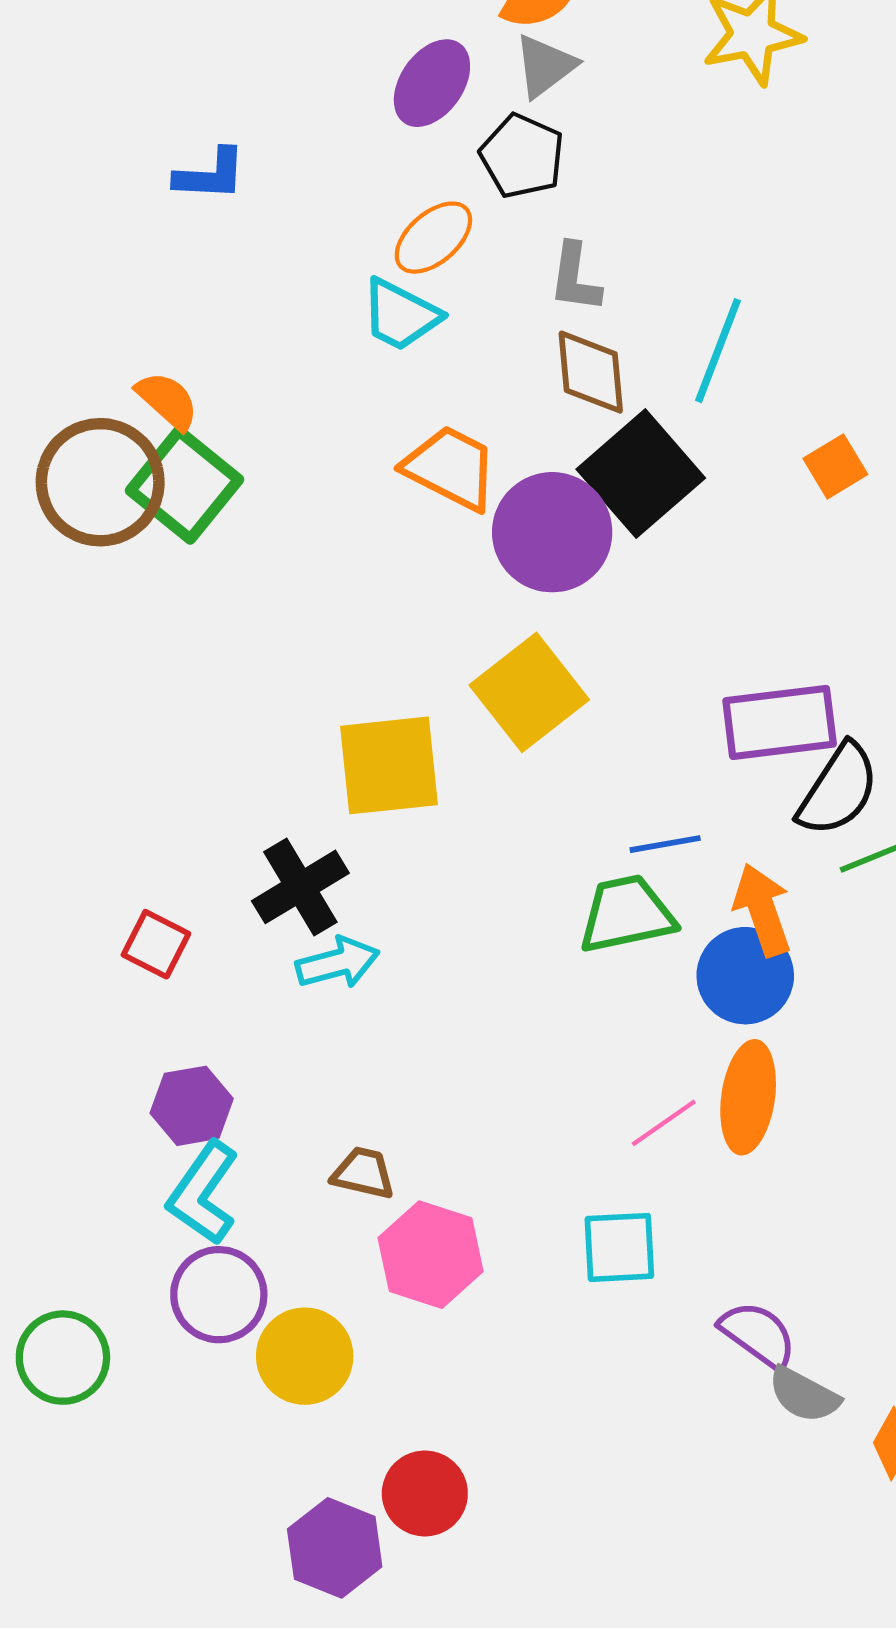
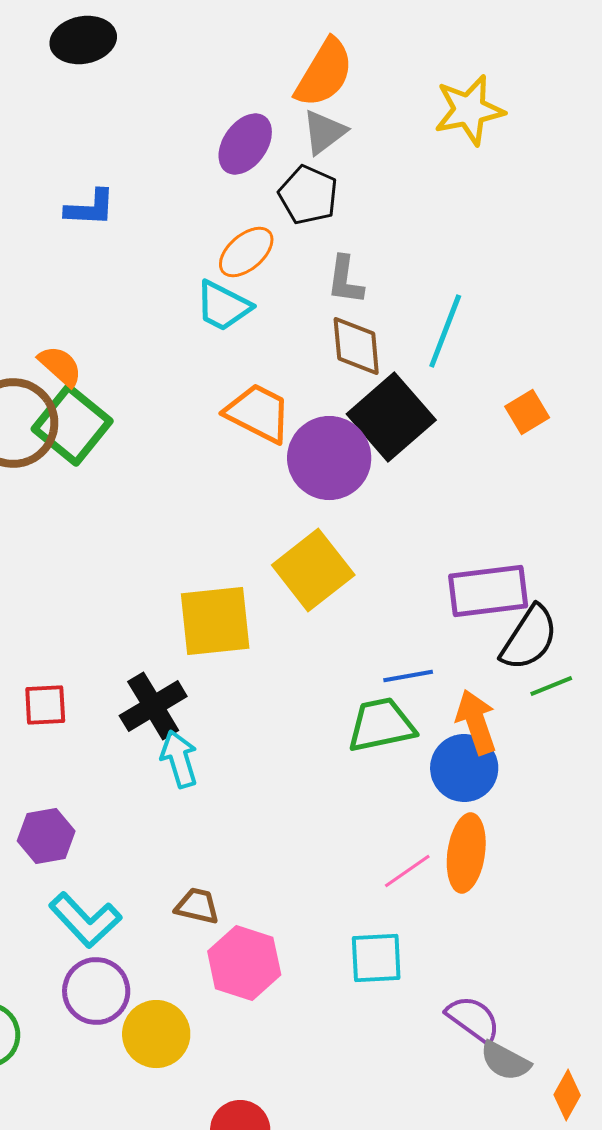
red square: (156, 944) -> (45, 705), moved, turned -30
cyan arrow: (338, 963) -> (179, 759), turned -92
purple hexagon: (192, 1106) -> (46, 836), moved
cyan L-shape: (203, 1193) -> (85, 920), turned -78

